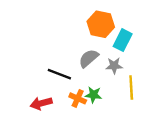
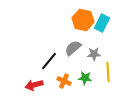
cyan rectangle: (123, 40) -> (102, 23), moved
black line: (59, 74) -> (49, 61), turned -72
green star: (93, 95) -> (85, 78), moved

